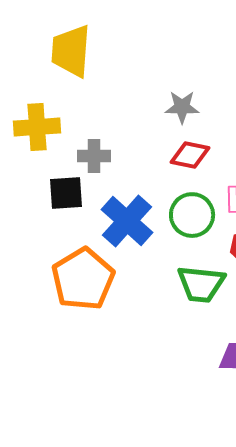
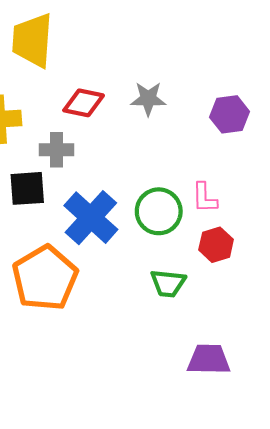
red diamond: (190, 155) -> (84, 103), moved
green trapezoid: (201, 284) -> (168, 283), size x0.7

